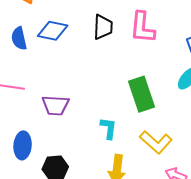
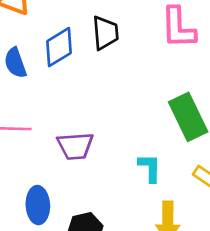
black trapezoid: (103, 27) -> (105, 33), moved
blue diamond: (53, 31) -> (59, 47), turned -36

